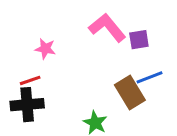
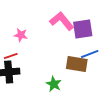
purple square: (139, 40) -> (83, 29), size x1.5
brown rectangle: (130, 92) -> (77, 64), turned -50

